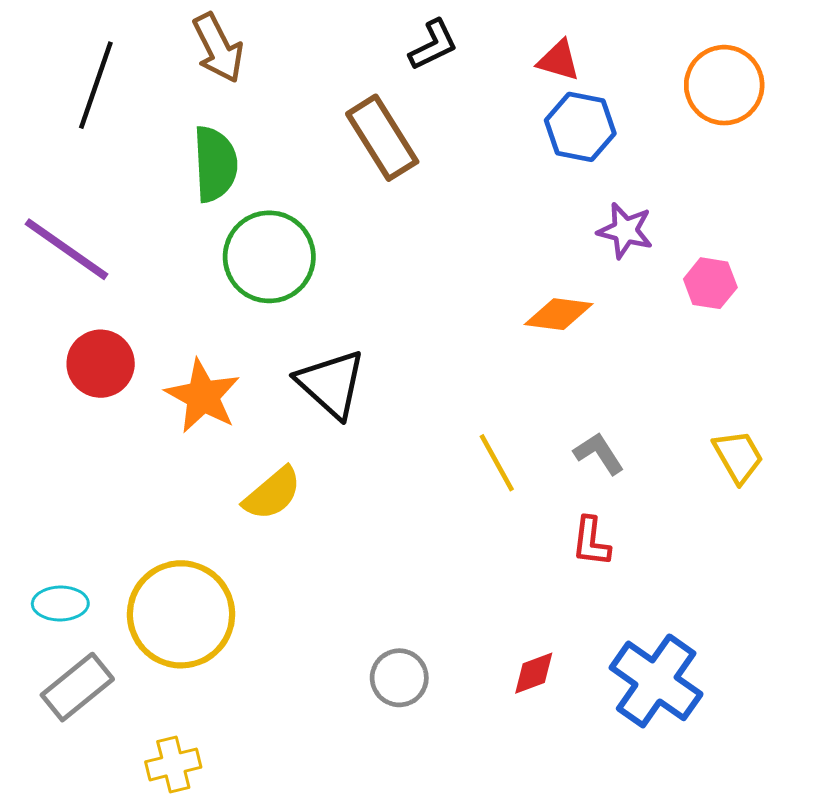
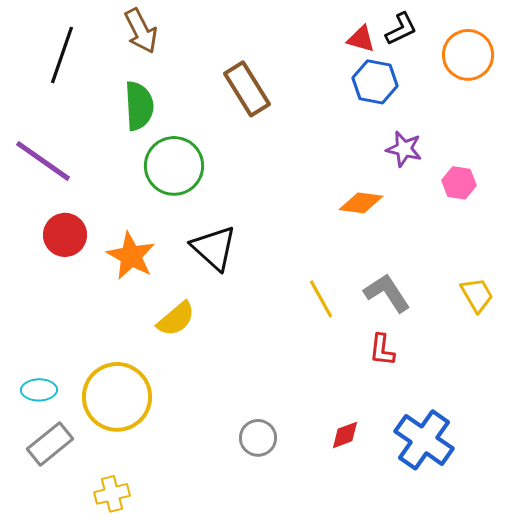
black L-shape: (433, 45) -> (401, 29), moved
gray L-shape: (599, 453) -> (387, 293), size x1.4

